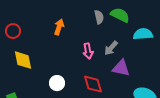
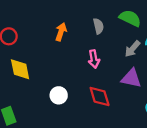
gray semicircle: (99, 17) -> (98, 26), moved
gray arrow: (111, 48) -> (132, 49), moved

